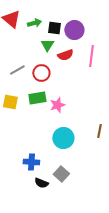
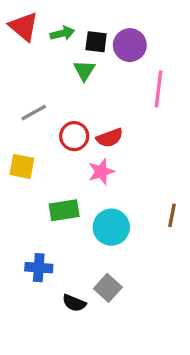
red semicircle: (65, 55) -> (110, 138), moved
red circle: (41, 73) -> (74, 136), moved
green rectangle: (37, 98) -> (64, 210), moved
blue cross: (31, 162) -> (39, 268), moved

